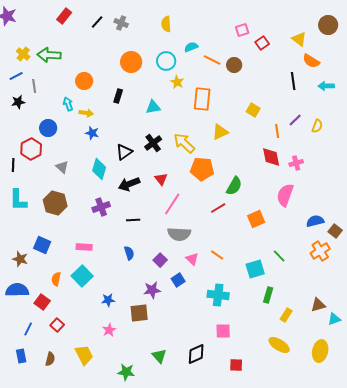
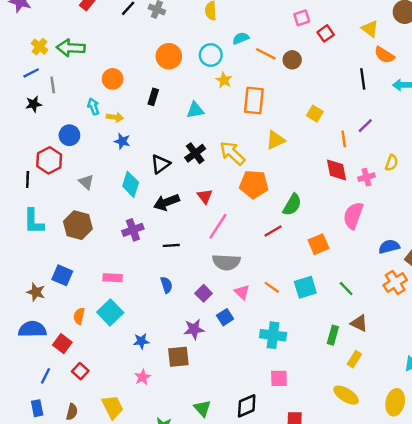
yellow semicircle: (317, 126) -> (392, 163), moved
cyan square: (255, 269) -> (305, 287), moved
brown triangle: (318, 305) -> (359, 323), moved, turned 42

